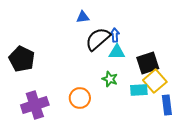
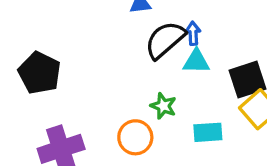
green star: (110, 79) -> (163, 106), moved
cyan rectangle: (139, 90) -> (208, 132), moved

